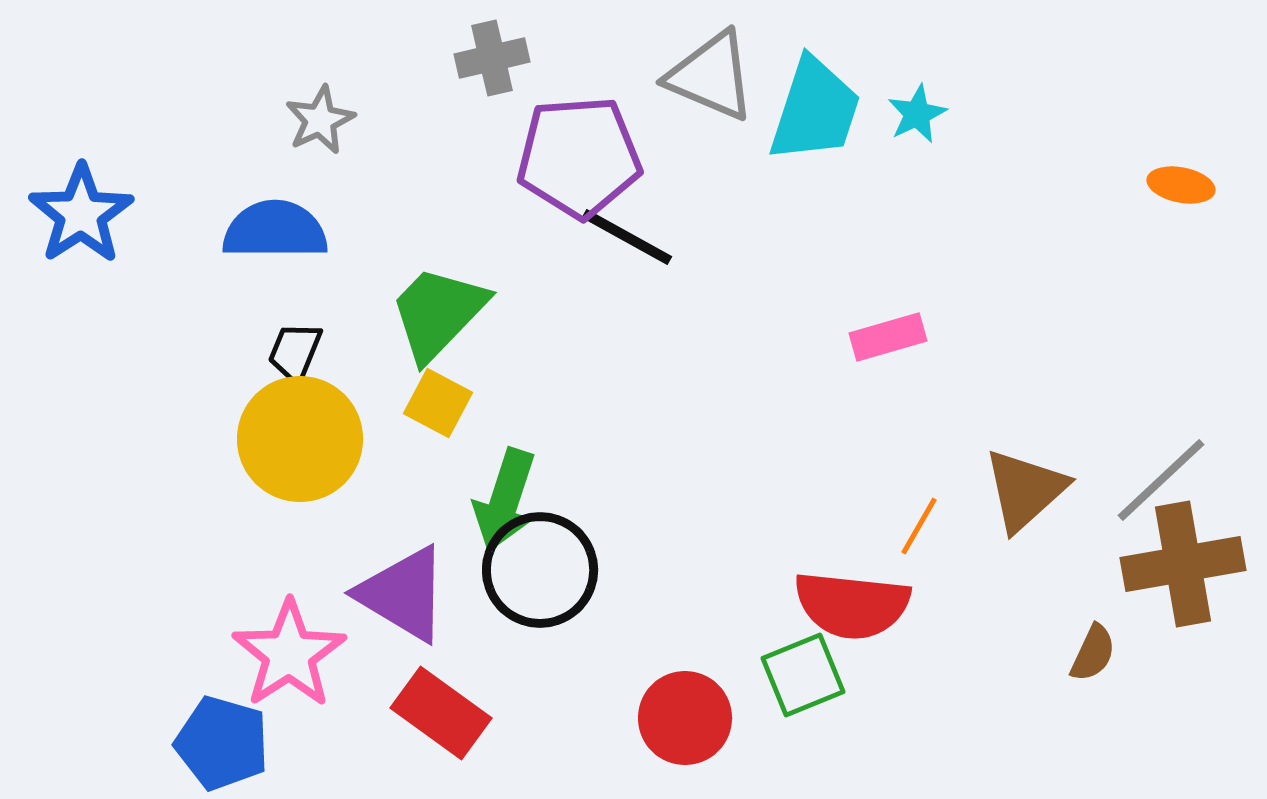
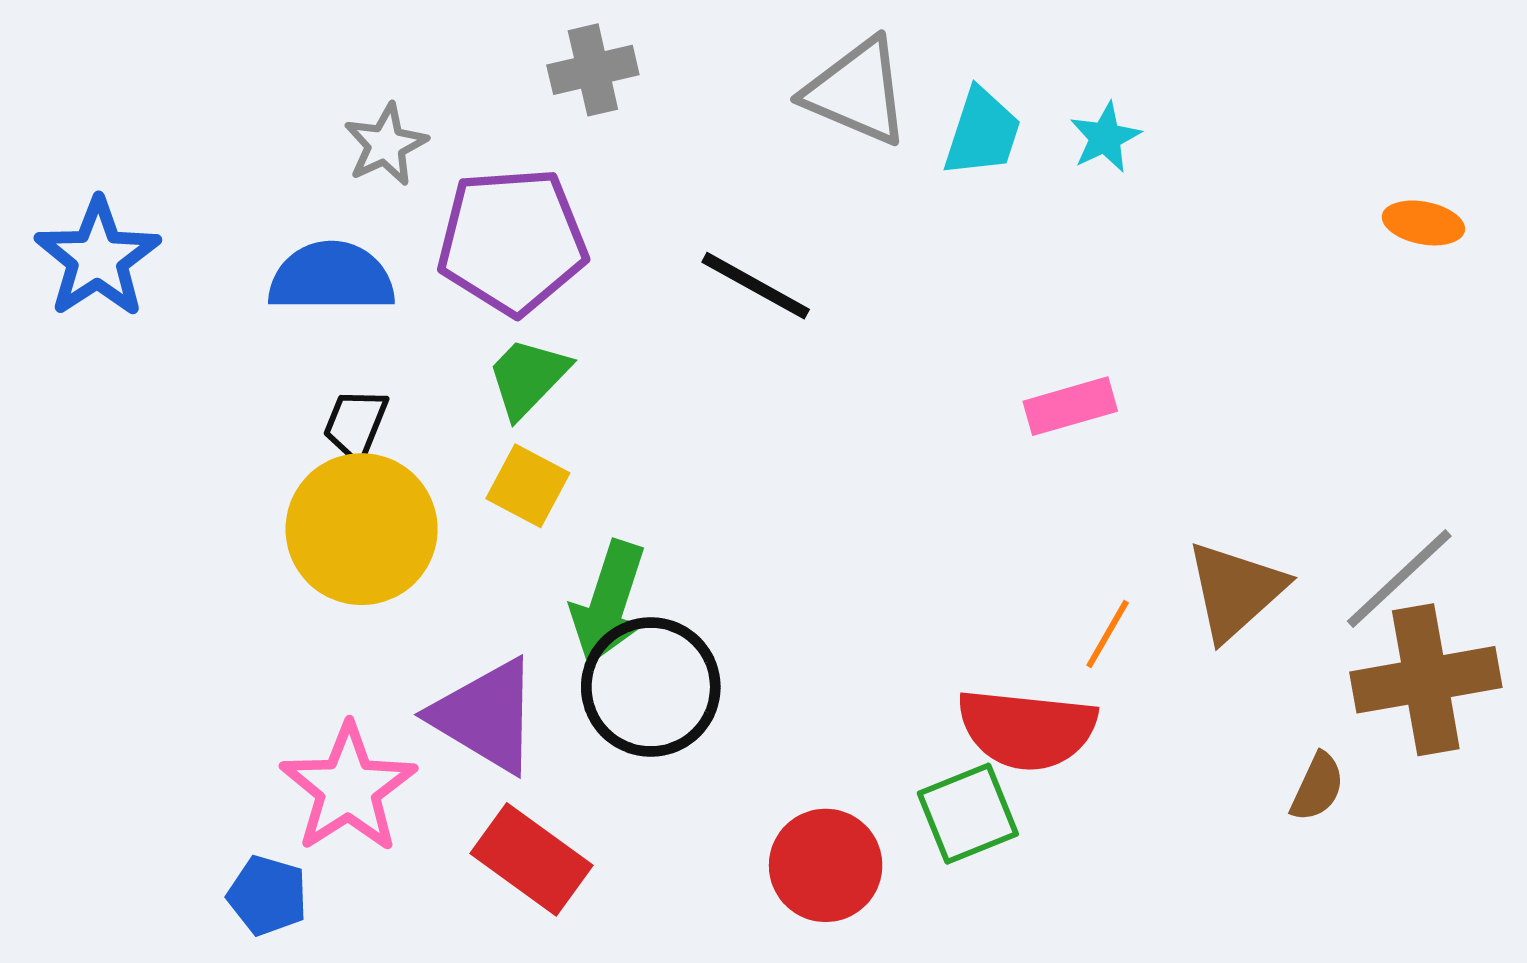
cyan trapezoid: (815, 110) -> (982, 133), size x0.7
purple pentagon: (579, 157) -> (512, 241), moved
green trapezoid: (438, 313) -> (528, 377), size x0.7
blue pentagon: (222, 743) -> (268, 896), size x0.7

